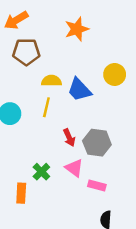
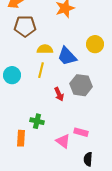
gray hexagon: (97, 143) -> (81, 85), moved
pink triangle: (74, 168) -> (63, 141), moved
green cross: (41, 172) -> (37, 121), turned -32

